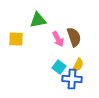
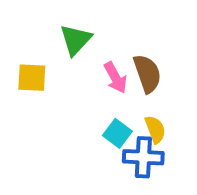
green triangle: (38, 20) -> (76, 40), turned -36
yellow semicircle: (78, 65) -> (155, 129), turned -48

